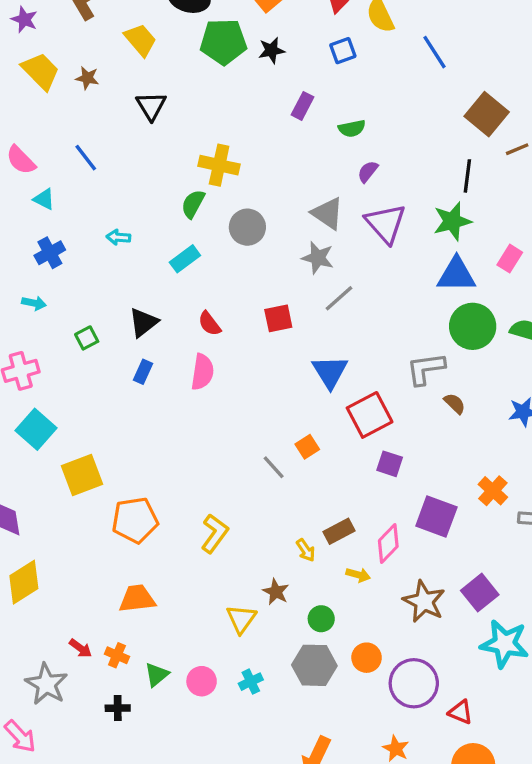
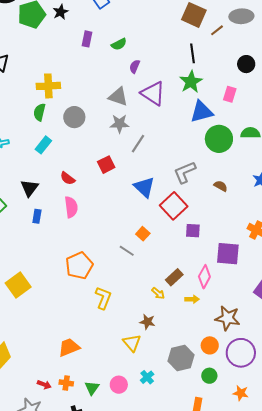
gray L-shape: (426, 369) -> (185, 172), moved
orange pentagon: (135, 520) -> (79, 266), moved
brown star: (424, 601) -> (228, 318), moved
green circle: (321, 619) -> (209, 376), moved

